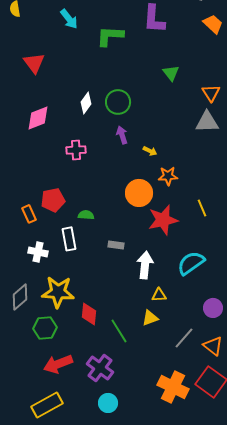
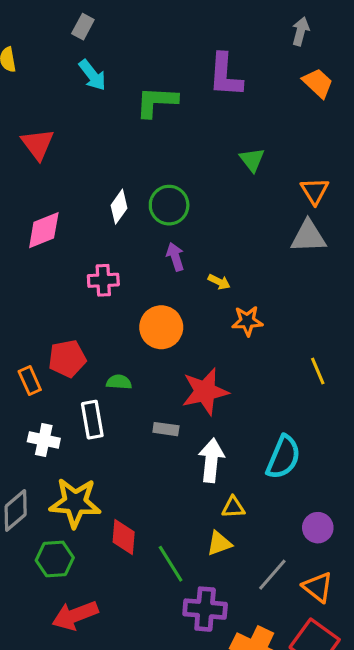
orange circle: (139, 193) -> (161, 327), moved
yellow line: (202, 208) -> (318, 371), moved
red star: (163, 220) -> (205, 391), moved
cyan semicircle: (191, 263) -> (283, 457), turned 148
purple cross: (100, 368) -> (205, 609), moved, turned -32

